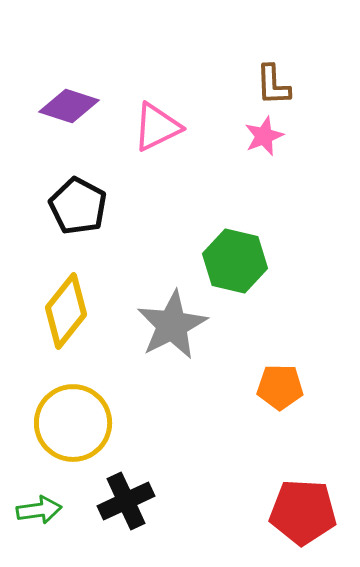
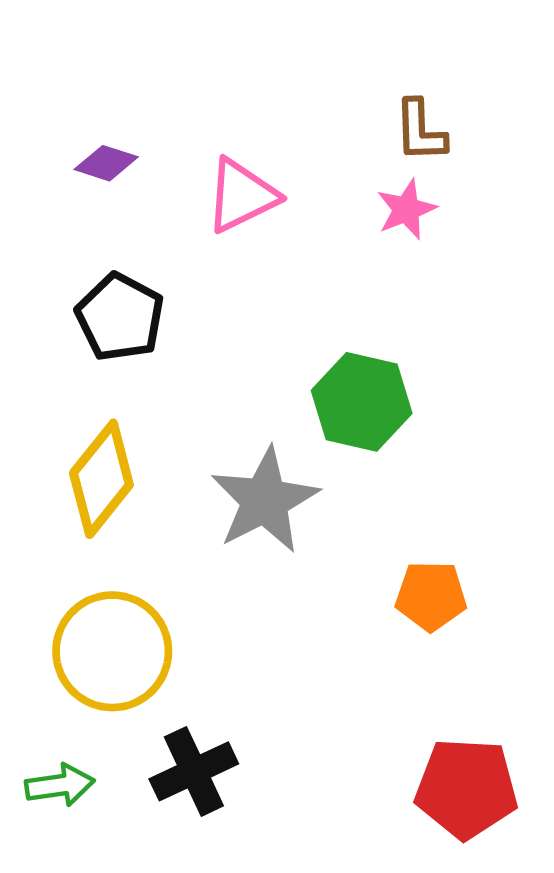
purple diamond: (69, 106) -> (106, 163), size x0.7

